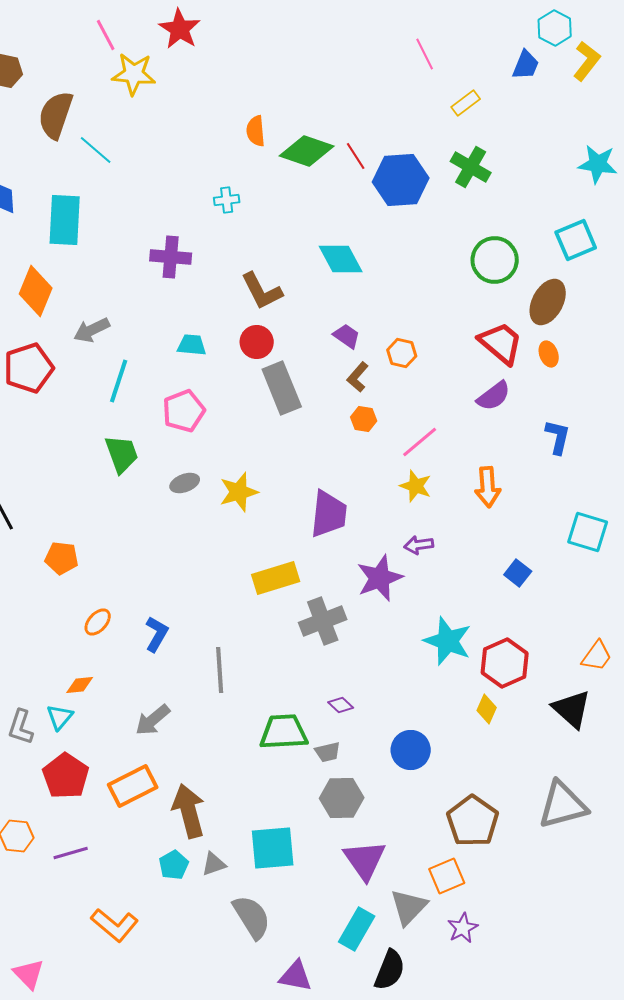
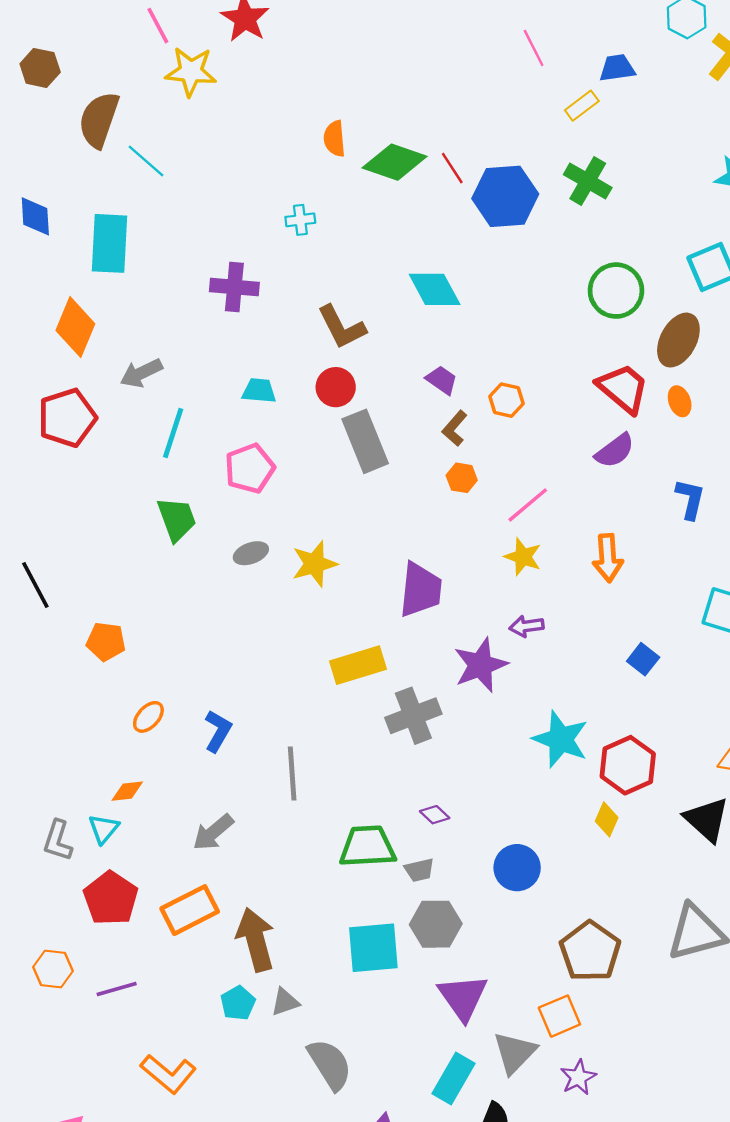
blue trapezoid: (526, 65) -> (617, 68), moved, turned -120
cyan square: (273, 848) -> (373, 948), moved

